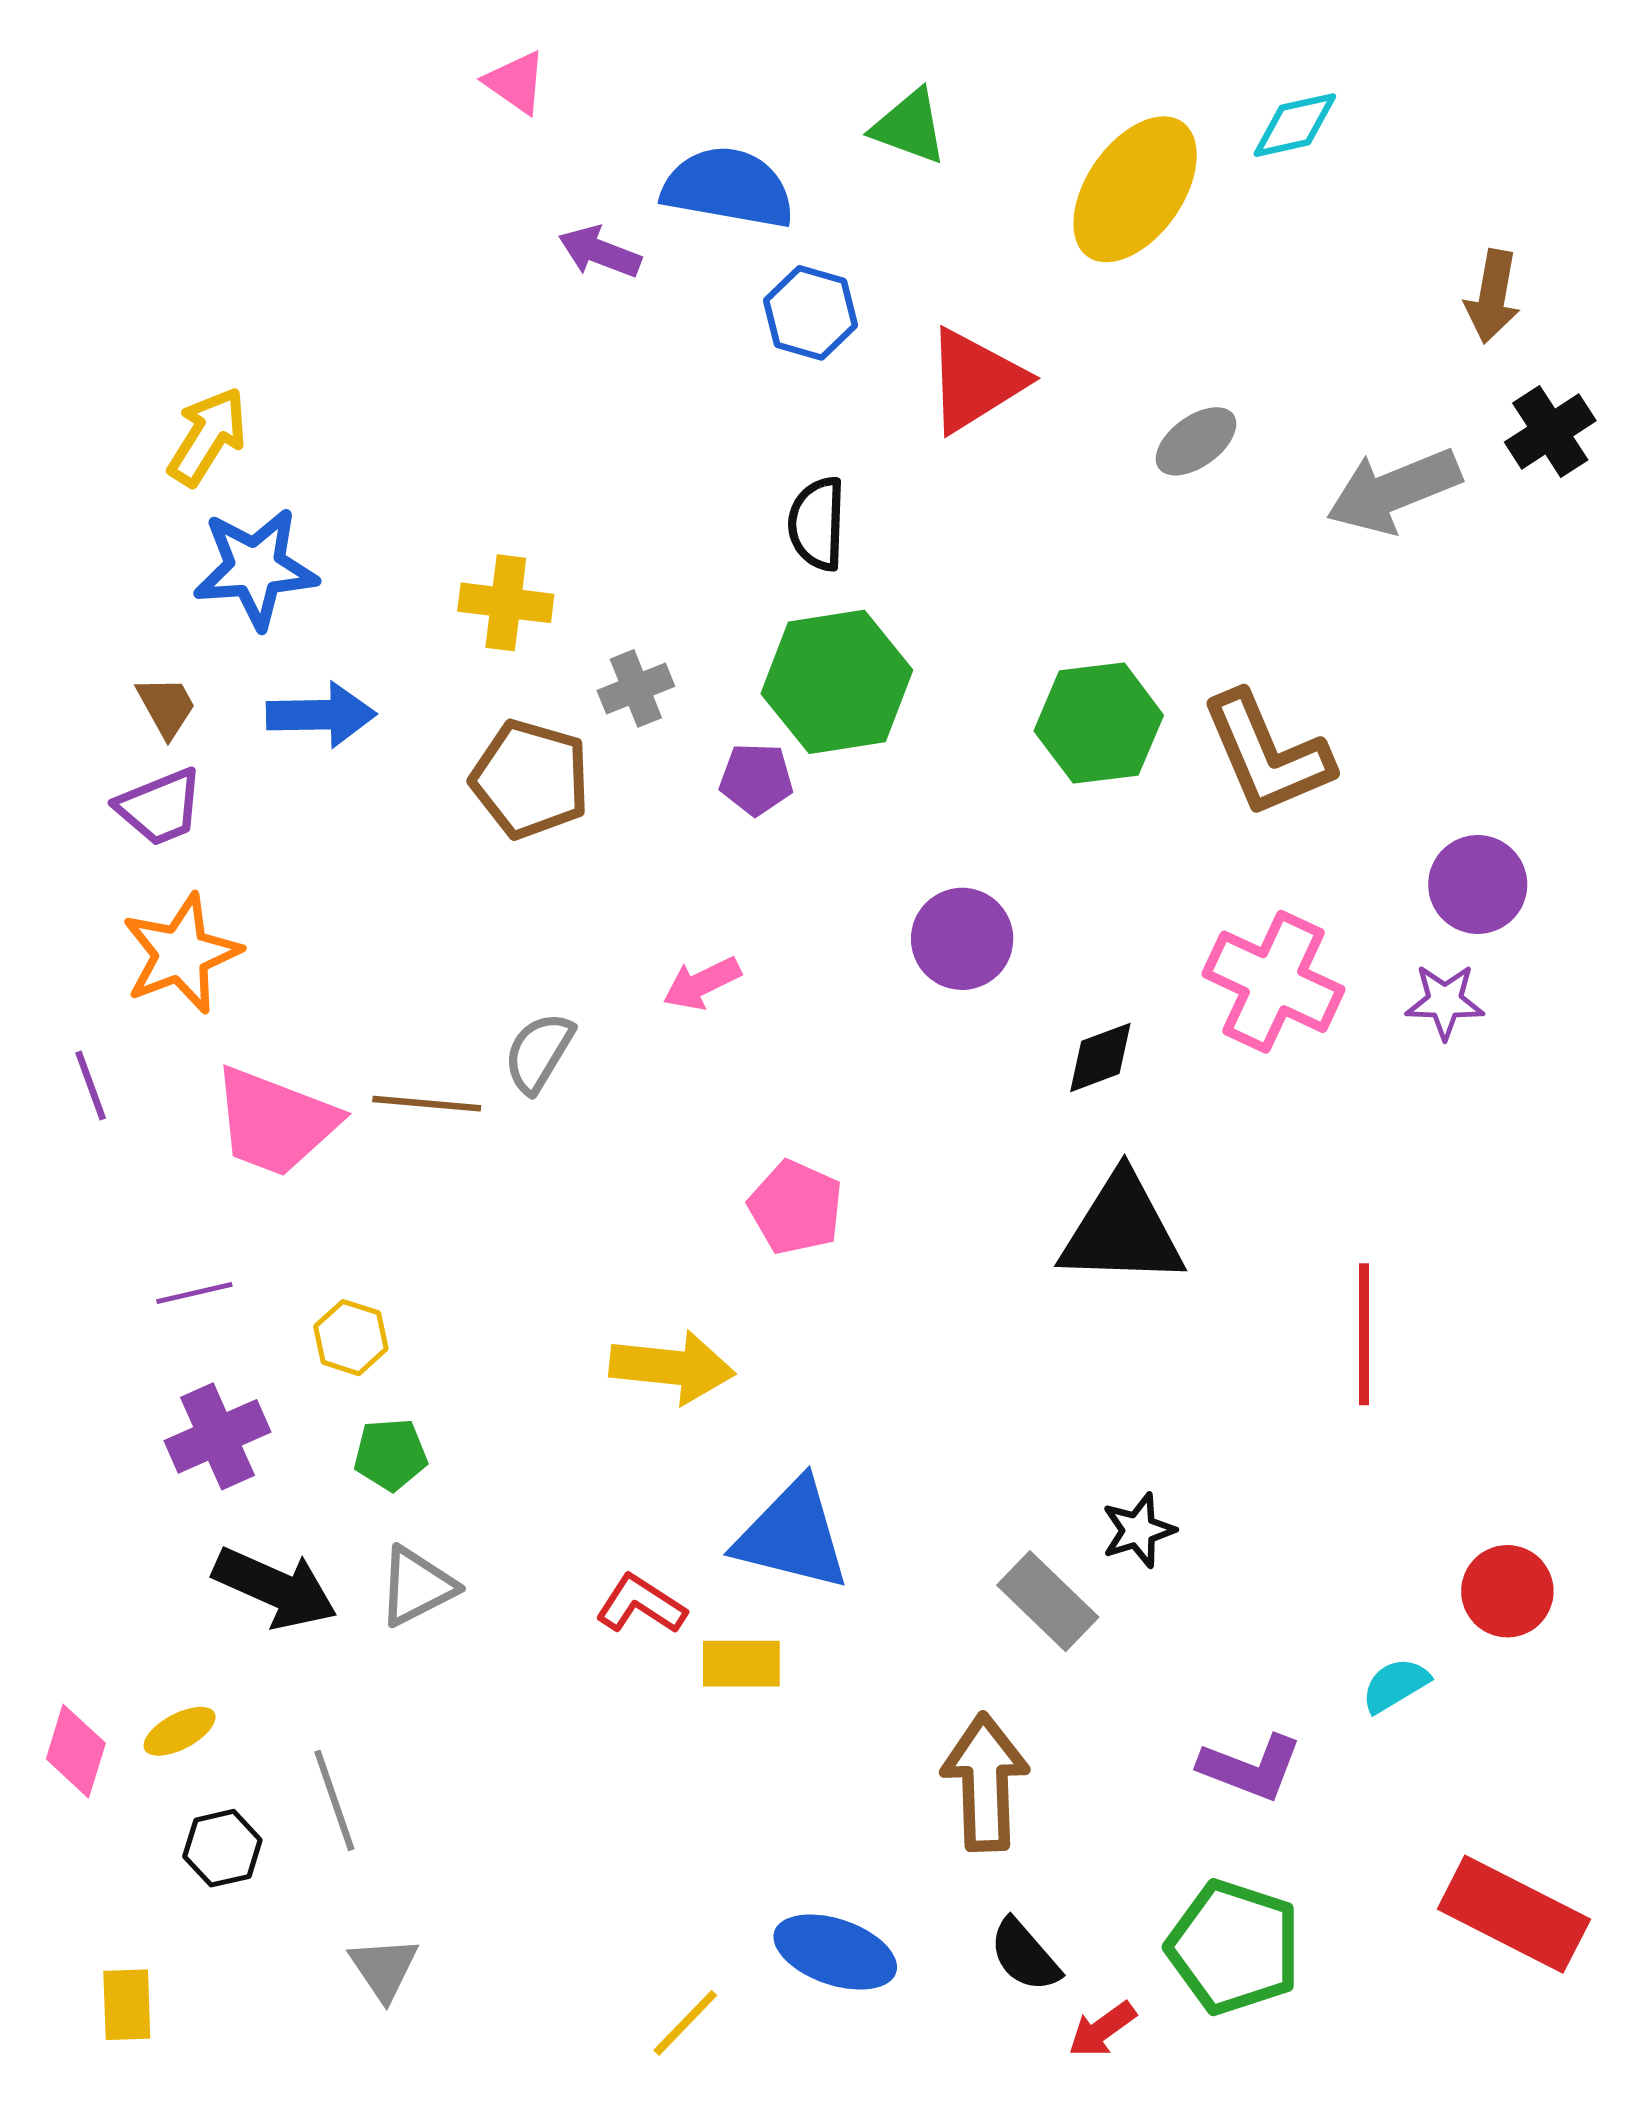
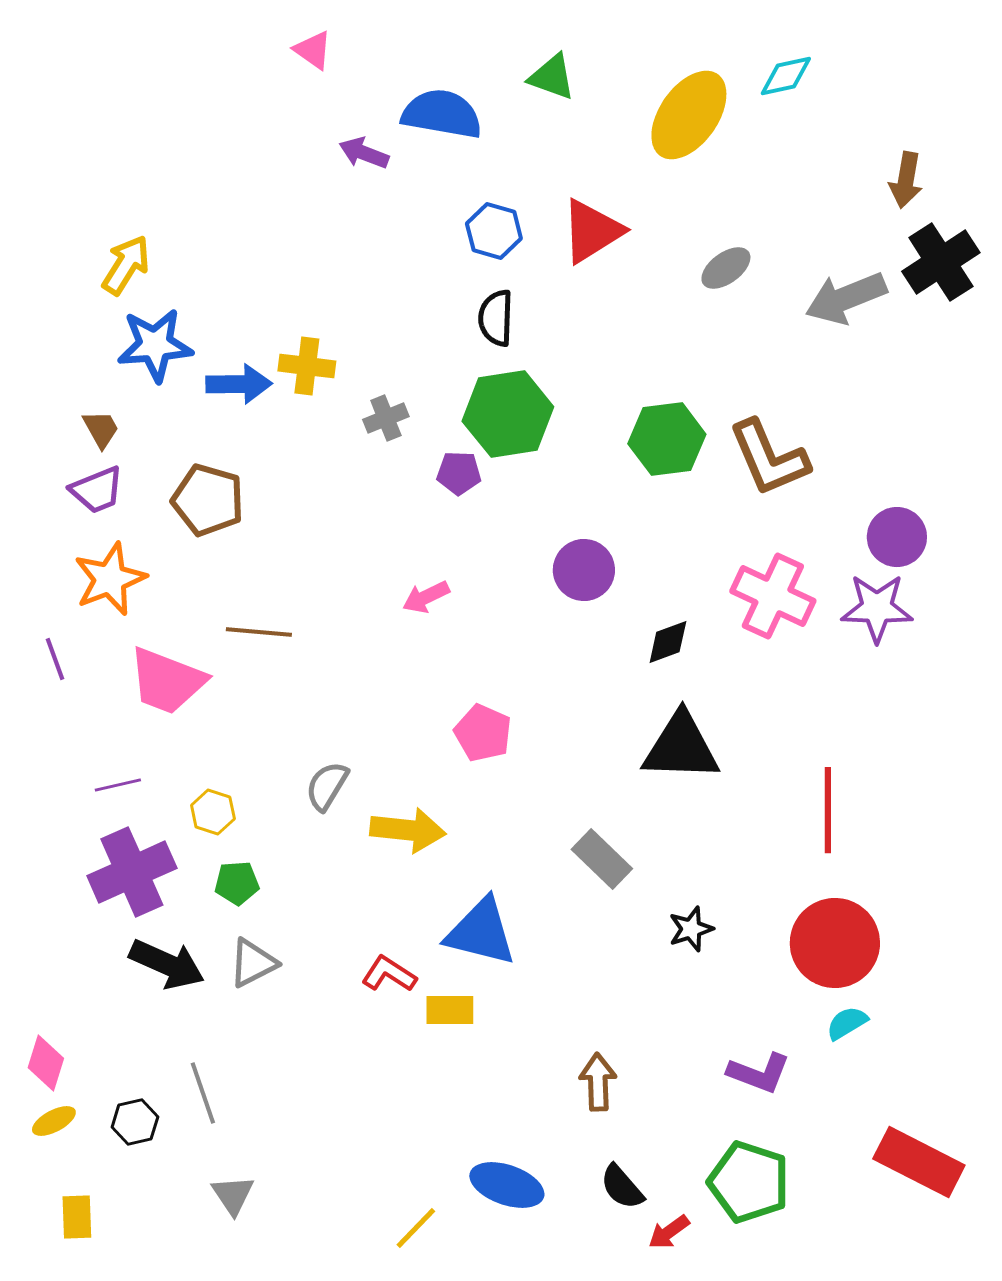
blue hexagon: (811, 313) -> (494, 231), moved
black cross: (1550, 431) -> (941, 262), size x1.4
blue arrow: (321, 715) -> (239, 384), moved
brown pentagon: (530, 779) -> (208, 500), moved
purple star: (1445, 1001) -> (877, 608), size x1.5
gray semicircle: (539, 1053) -> (327, 786), moved
brown line: (427, 1104) -> (259, 632), moved
purple cross: (217, 1436) -> (132, 872), size x1.4
red circle: (1507, 1591) -> (835, 943), moved, size x1.6
gray rectangle: (1048, 1601) -> (602, 859), moved
yellow ellipse: (180, 1731) -> (54, 1121), moved
brown arrow: (985, 1782) -> (598, 1082), size x0.7

